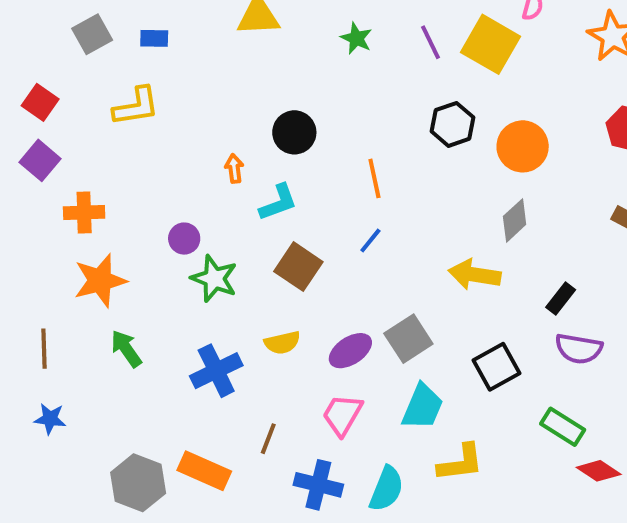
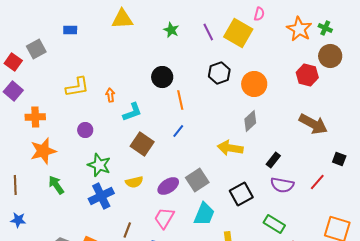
gray square: (92, 34) -> (36, 49), moved
yellow L-shape: (136, 106) -> (77, 87), moved
black circle: (294, 132) -> (162, 77), moved
green star: (214, 279) -> (99, 165), moved

